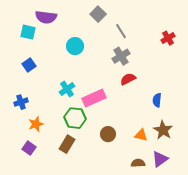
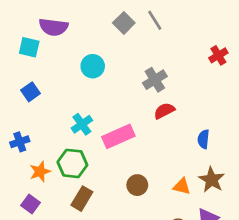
gray line: (121, 31) -> (155, 20), moved
green hexagon: (75, 118) -> (72, 163), moved

